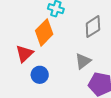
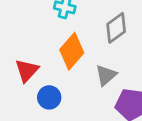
orange diamond: (44, 32) -> (72, 51), moved

